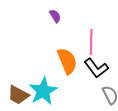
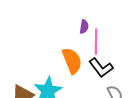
purple semicircle: (55, 16) -> (84, 27), moved, turned 40

